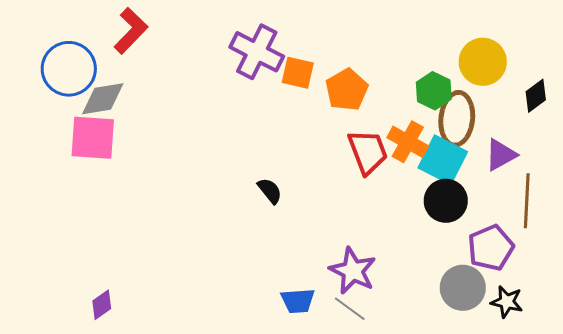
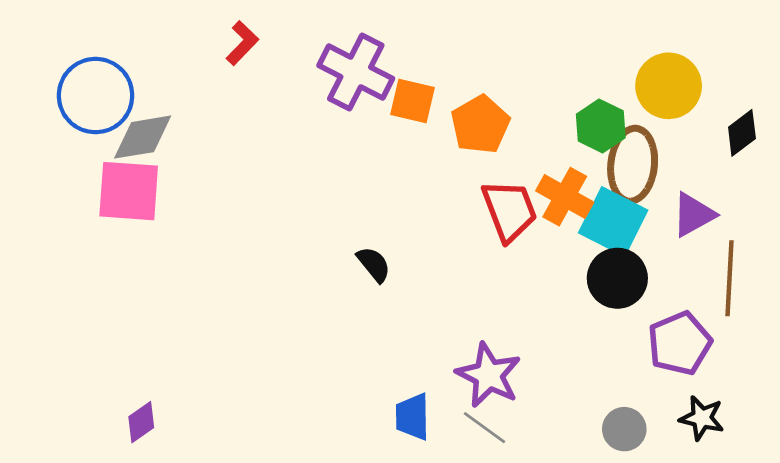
red L-shape: (131, 31) -> (242, 43), moved, size x0.7
gray circle: (463, 288) -> (624, 429), moved, size x0.7
blue trapezoid: (298, 301) -> (412, 417), turned 93

